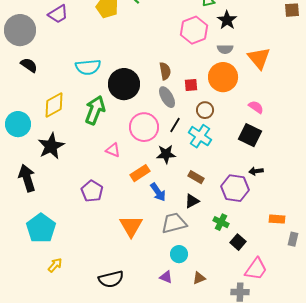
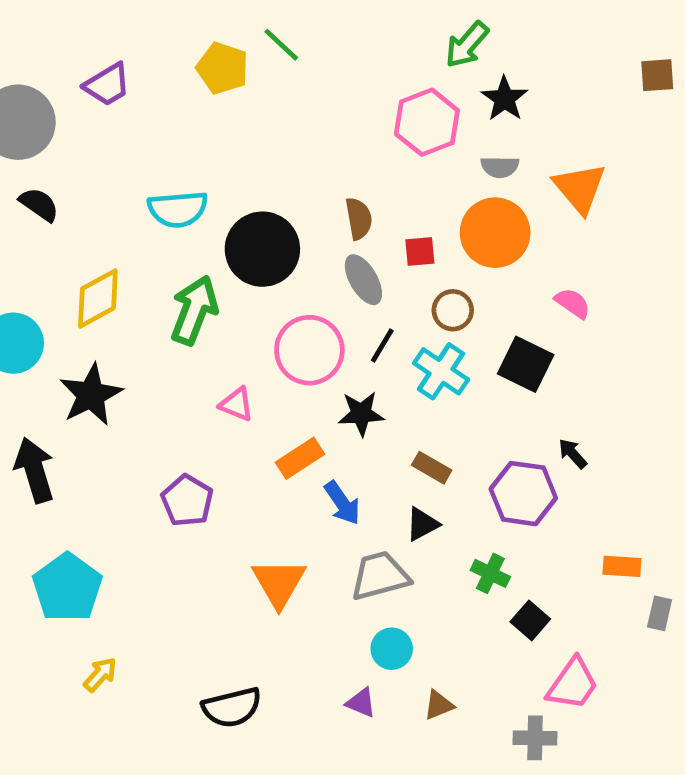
black square: (250, 135) -> (526, 364), moved
black arrow: (256, 171) -> (573, 454), turned 56

